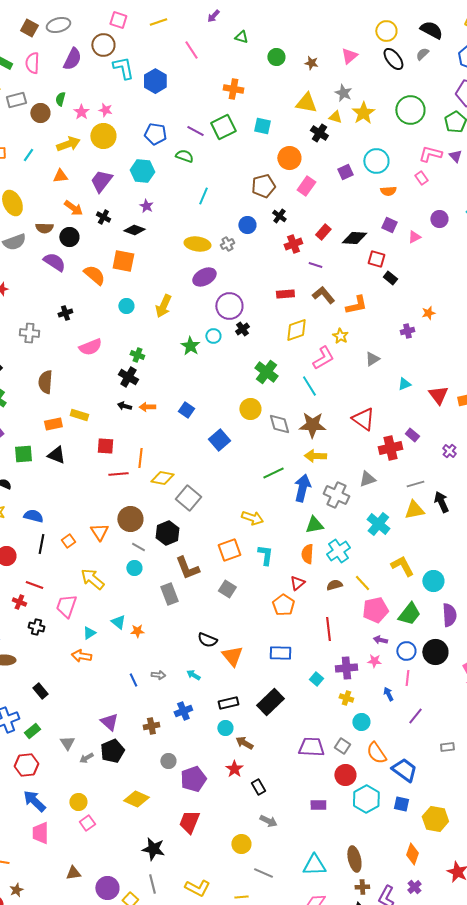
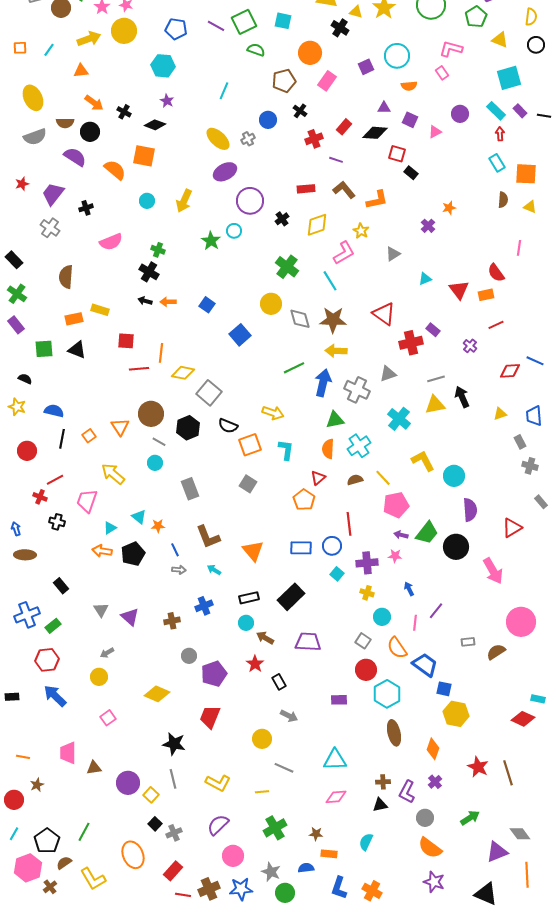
green semicircle: (184, 156) -> (256, 50), moved
purple triangle: (455, 156) -> (384, 108), moved, turned -48
purple trapezoid: (101, 181) -> (53, 194), moved
yellow ellipse: (197, 244) -> (218, 139), turned 35
black cross: (242, 329) -> (282, 219), moved
purple cross: (407, 331) -> (428, 226), turned -32
gray cross: (29, 333) -> (50, 228), turned 30
brown L-shape: (187, 568) -> (208, 537), moved
red line: (34, 585) -> (55, 480), turned -48
green trapezoid: (409, 614) -> (427, 533), moved
black semicircle: (207, 640) -> (228, 426), moved
blue circle: (406, 651) -> (332, 546), moved
pink line: (407, 678) -> (415, 623), moved
blue line: (133, 680) -> (175, 550), moved
gray triangle: (67, 743) -> (101, 610), moved
purple trapezoid: (311, 747) -> (308, 642), moved
black pentagon: (112, 751) -> (133, 554), moved
yellow circle: (78, 802) -> (99, 677), moved
blue square: (401, 804) -> (444, 689), moved
pink trapezoid: (40, 833) -> (68, 753), moved
brown ellipse: (354, 859) -> (394, 733), moved

